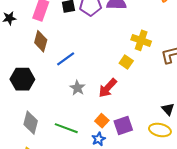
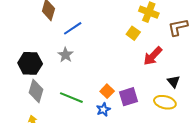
black hexagon: (22, 79) -> (30, 63), moved
gray star: (77, 88) -> (66, 55), moved
red arrow: (108, 88) -> (153, 56), moved

